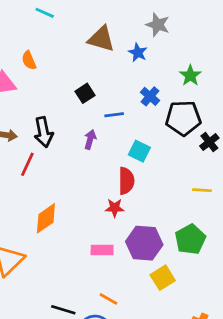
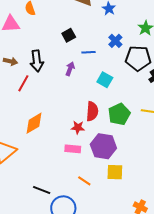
red semicircle: (126, 181) -> (92, 111), moved
red star: (115, 208) -> (78, 127), moved
green pentagon: (190, 239) -> (119, 114), moved
yellow square: (163, 278) -> (115, 172), turned 30
orange line: (108, 299) -> (84, 181), moved

